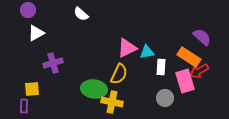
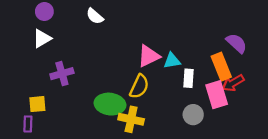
purple circle: (28, 10) -> (44, 12), moved
orange rectangle: (189, 57) -> (221, 67), turned 35

